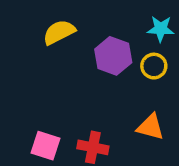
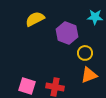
yellow circle: (154, 66) -> (85, 53), moved
orange triangle: (150, 127) -> (89, 75), turned -36

